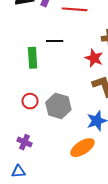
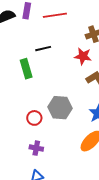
red circle: (30, 101) -> (34, 118), moved

